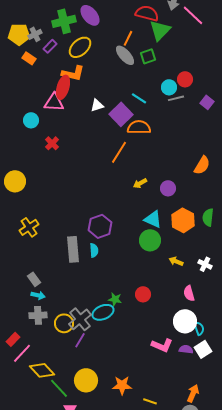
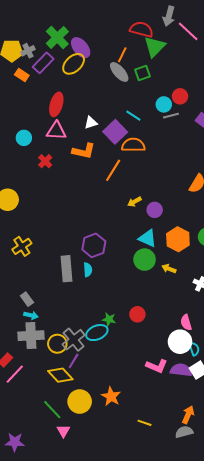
purple ellipse: (90, 15) -> (81, 48), moved
green cross: (64, 21) -> (57, 38), turned -30
purple rectangle: (50, 46) -> (43, 63), size x1.5
orange L-shape: (73, 73) -> (84, 151), moved
pink triangle: (54, 102) -> (56, 131), moved
purple circle: (168, 188) -> (155, 210), moved
yellow arrow: (176, 261) -> (169, 269), moved
pink semicircle: (189, 293) -> (186, 322), moved
gray cross: (38, 315) -> (31, 336), size x1.4
purple semicircle: (186, 349) -> (181, 370), size x1.5
yellow diamond: (42, 370) -> (60, 375), moved
orange star: (122, 385) -> (111, 396), moved, turned 30

